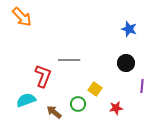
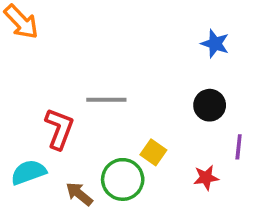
green circle: (78, 104) -> (123, 179), size x1.5
red star: (116, 108) -> (206, 178), moved

